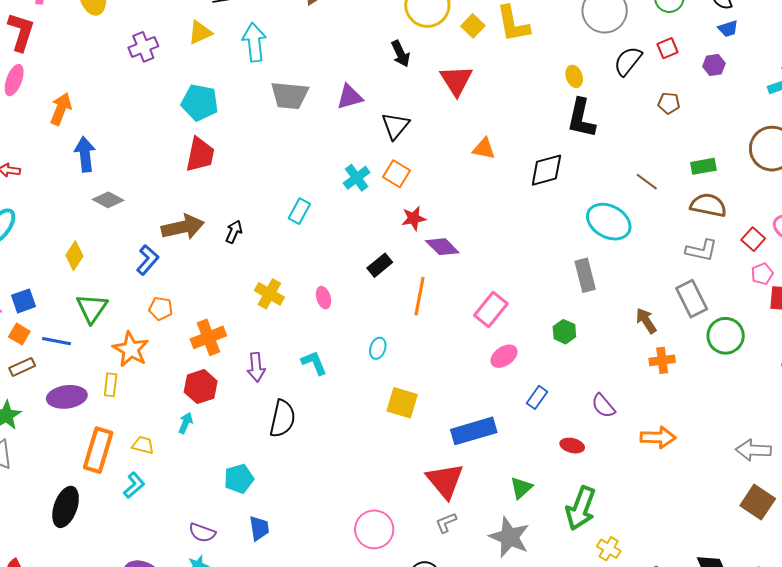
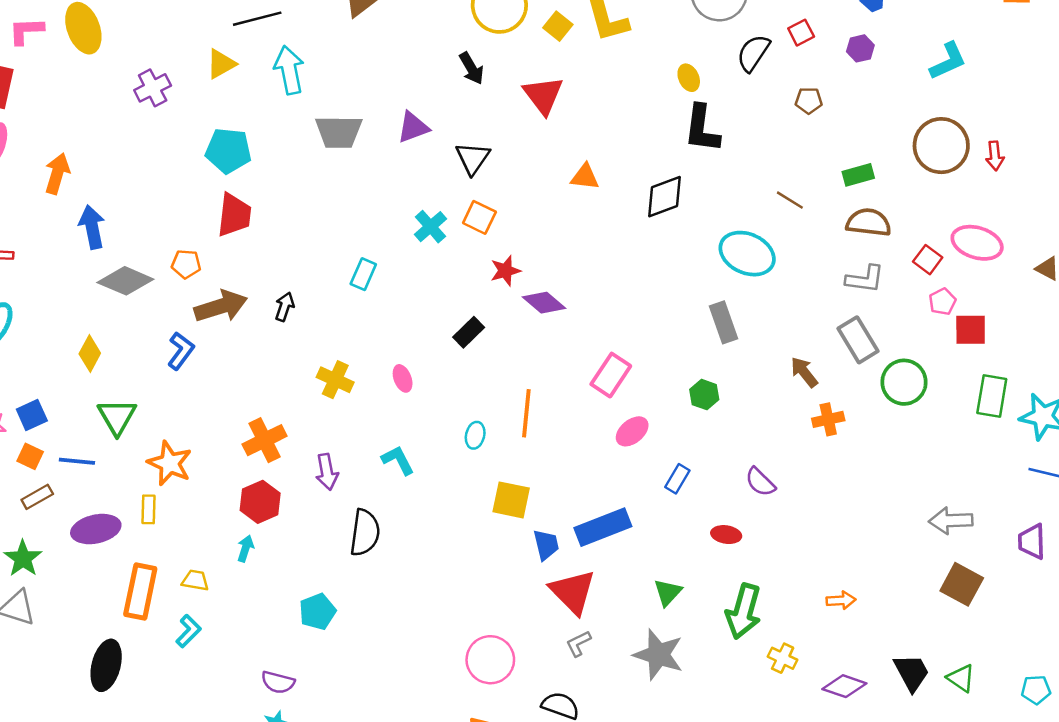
gray diamond: (108, 200) -> (125, 281), size x1.4
orange line: (420, 296) -> (526, 413), moved
orange pentagon: (161, 309) -> (186, 264), moved
orange arrow: (658, 437) -> (841, 600), moved, size x0.7
blue trapezoid: (259, 528) -> (546, 545), moved

